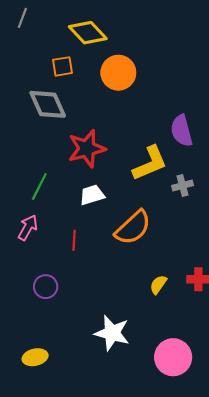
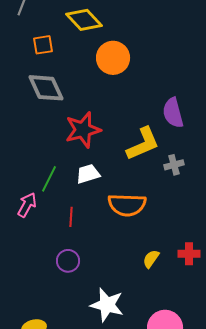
orange square: (62, 66) -> (43, 45), moved
green line: (39, 187) -> (49, 179), moved
orange semicircle: (133, 228) -> (127, 205), turned 45
purple circle: (46, 287) -> (68, 261), moved

